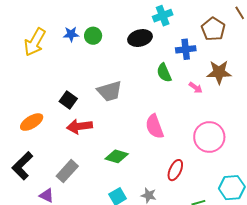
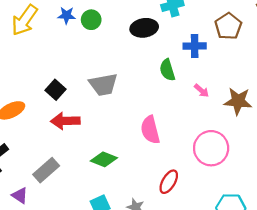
brown star: (219, 72) -> (238, 101), moved

